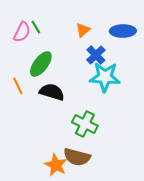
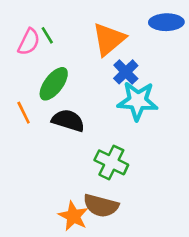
orange triangle: (83, 30) -> (109, 39), size x1.8
blue ellipse: (123, 31) -> (166, 22), moved

